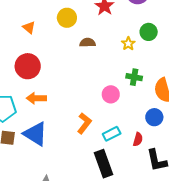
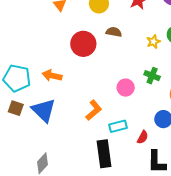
red circle: (28, 66) -> (83, 44), moved

